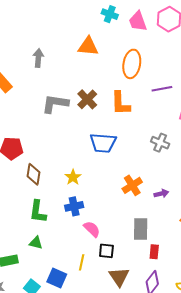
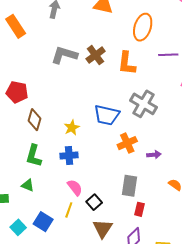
blue trapezoid: (103, 143) -> (107, 115), moved
gray cross: (160, 143) -> (144, 104), moved, size x1.5
pink semicircle: (92, 229) -> (75, 188), moved
black square: (106, 251) -> (94, 202), turned 35

